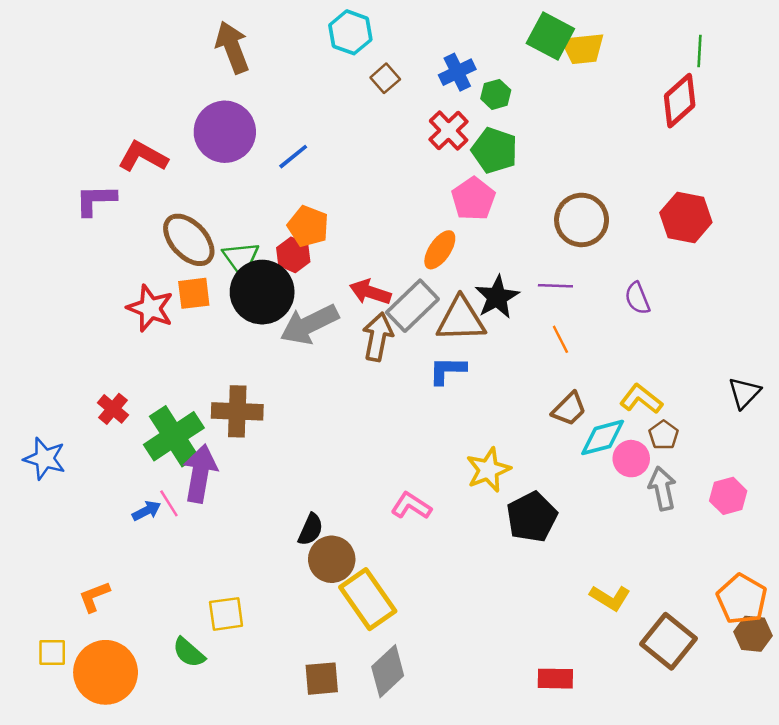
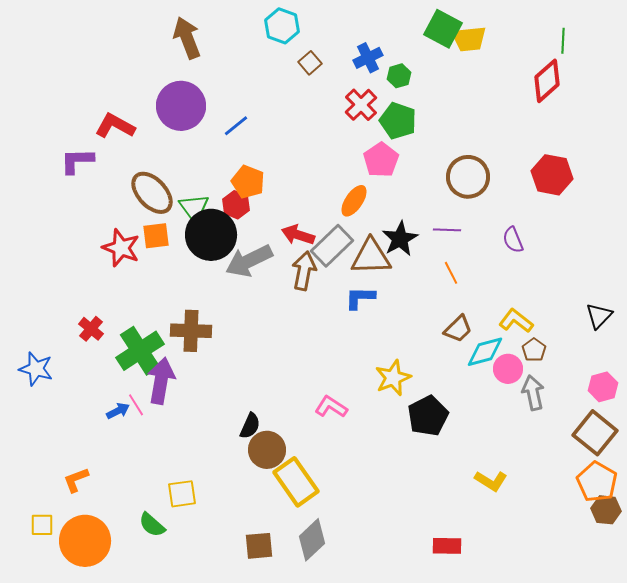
pink hexagon: (728, 496) -> (603, 387), moved
brown square: (669, 641) -> (595, 433), moved

